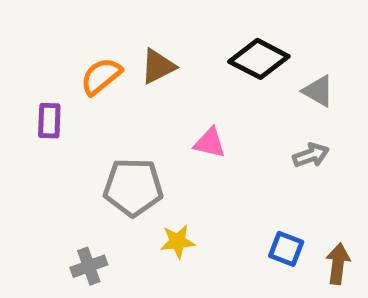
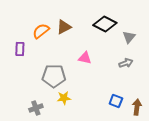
gray triangle: (318, 91) -> (129, 37), turned 40
yellow star: (178, 241) -> (64, 98), moved

